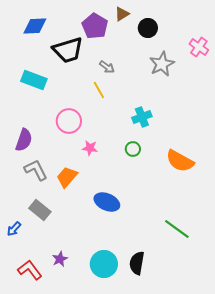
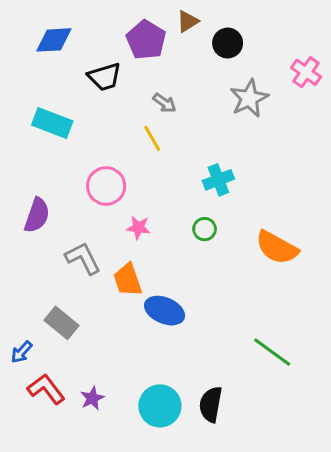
black trapezoid: (68, 50) -> (105, 77), size x0.7
gray L-shape: (36, 170) -> (83, 258), moved
orange trapezoid: (67, 177) -> (128, 280), moved, turned -60
red L-shape: (30, 270) -> (46, 389), moved

